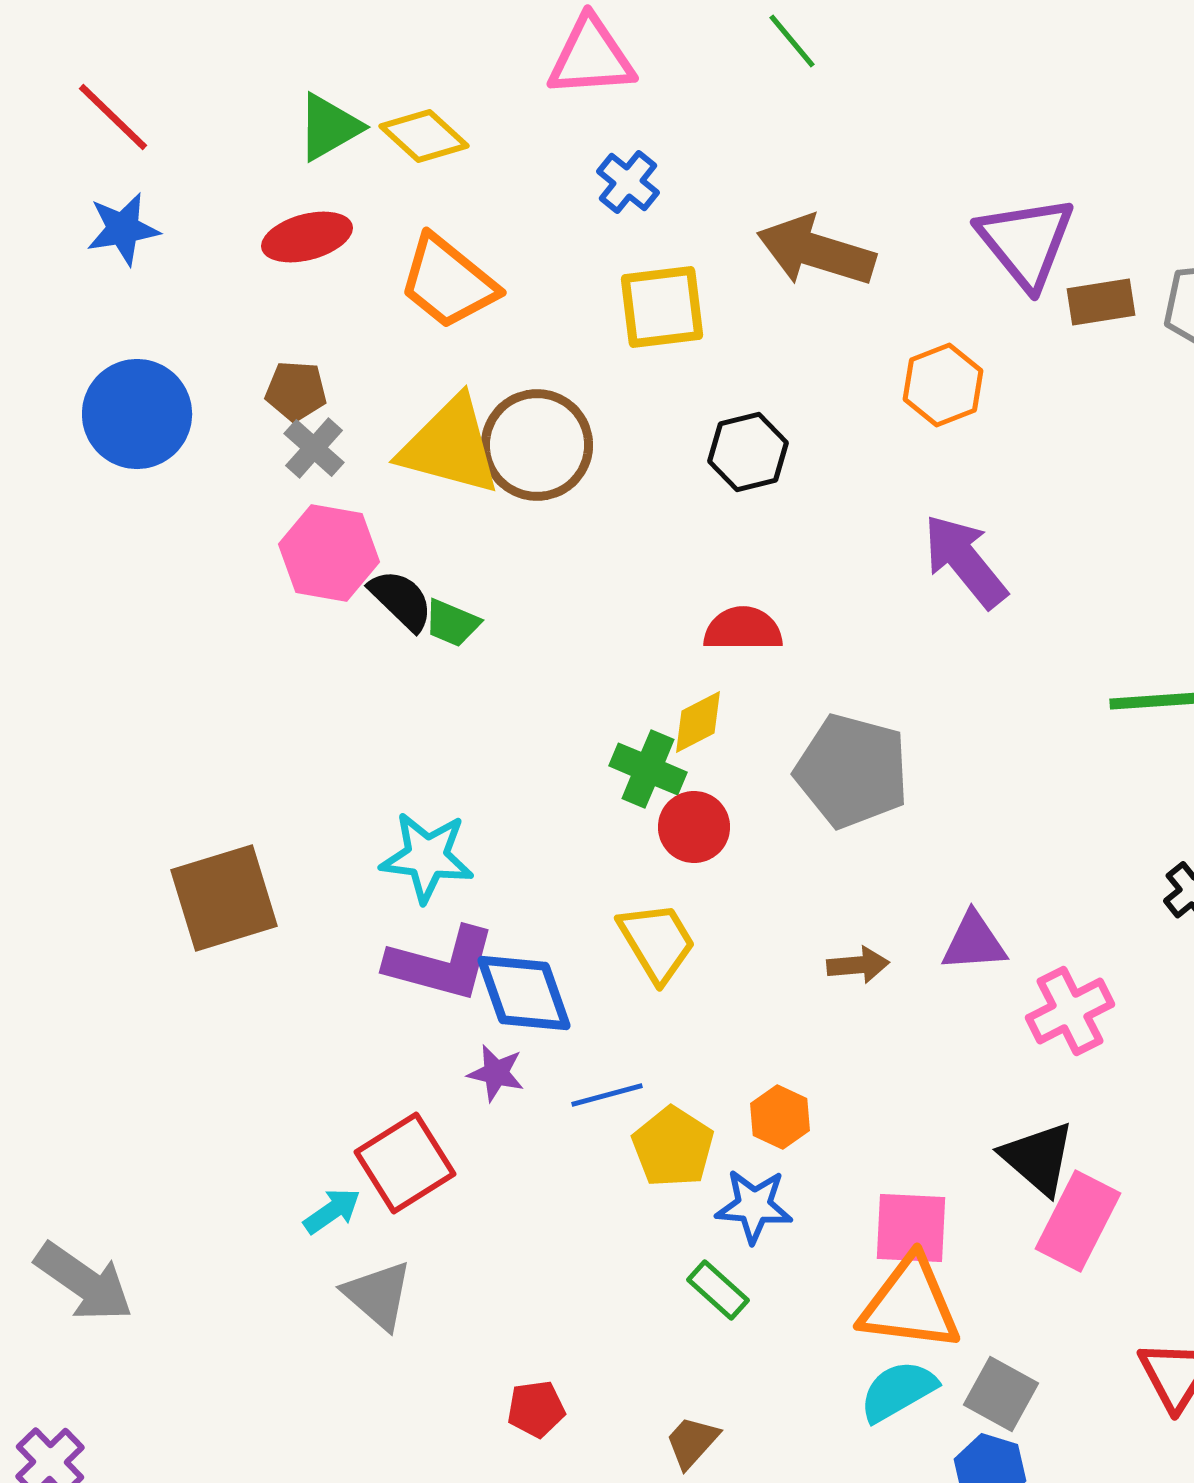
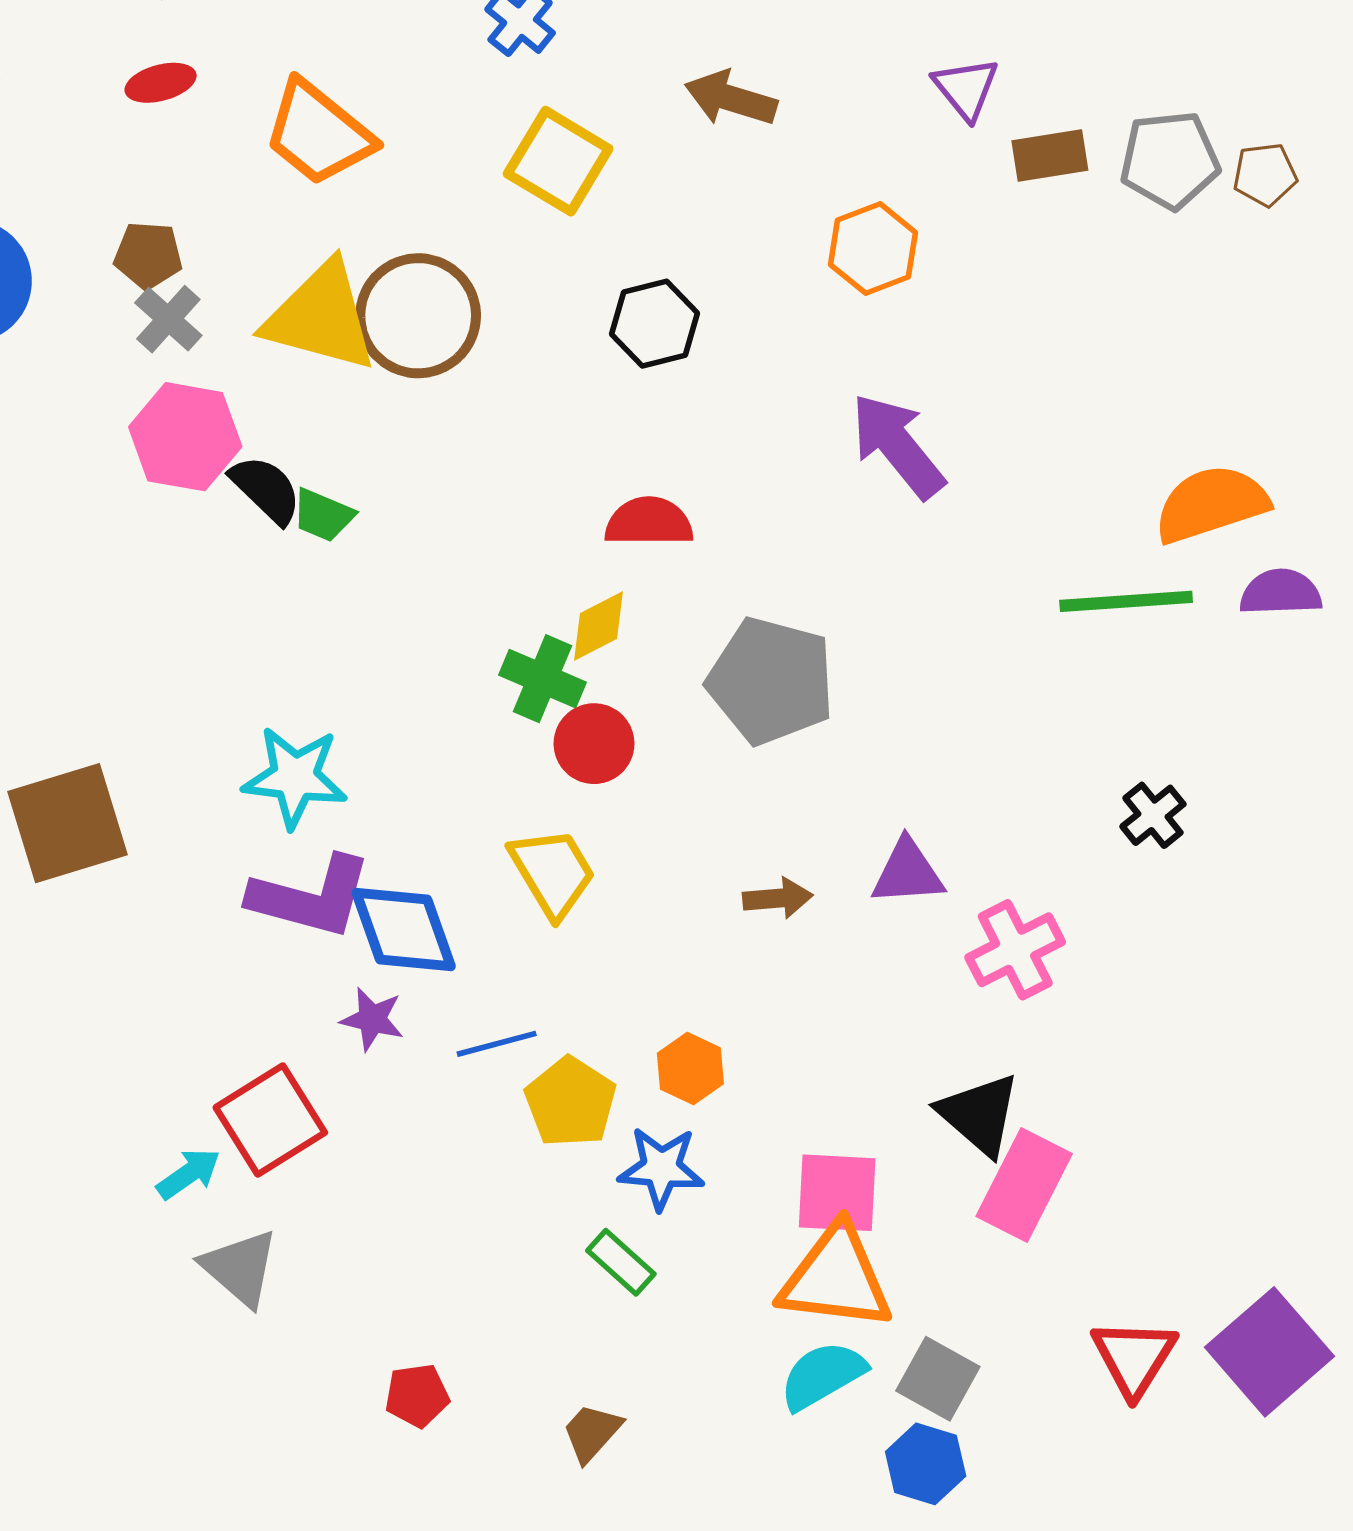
red ellipse: (307, 237) -> (161, 83), size x0.7
purple triangle: (1026, 242) -> (966, 88), size x0.6
brown arrow: (816, 251) -> (731, 98), size x0.7
yellow square: (662, 307) -> (558, 161), turned 38

